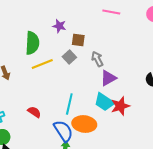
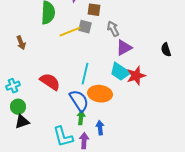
gray square: (69, 57) -> (85, 27), turned -32
yellow line: (42, 64) -> (70, 32), moved
red semicircle: (34, 112) -> (50, 82), size x1.5

